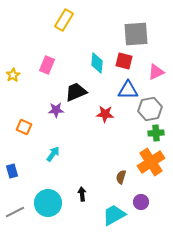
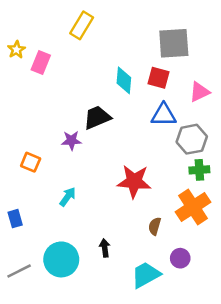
pink rectangle: (47, 65) -> (41, 62), moved
yellow star: (13, 75) -> (16, 50), moved
red star: (105, 114) -> (134, 181), moved, size x1.5

